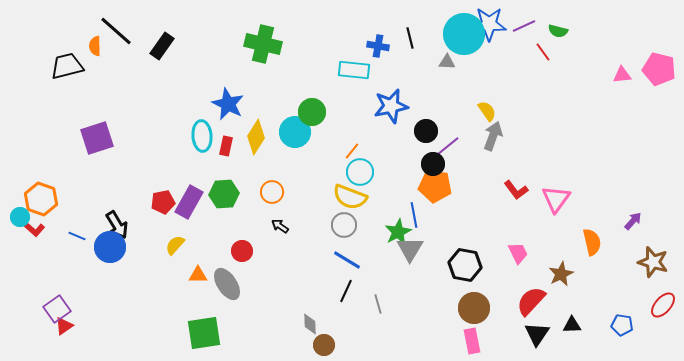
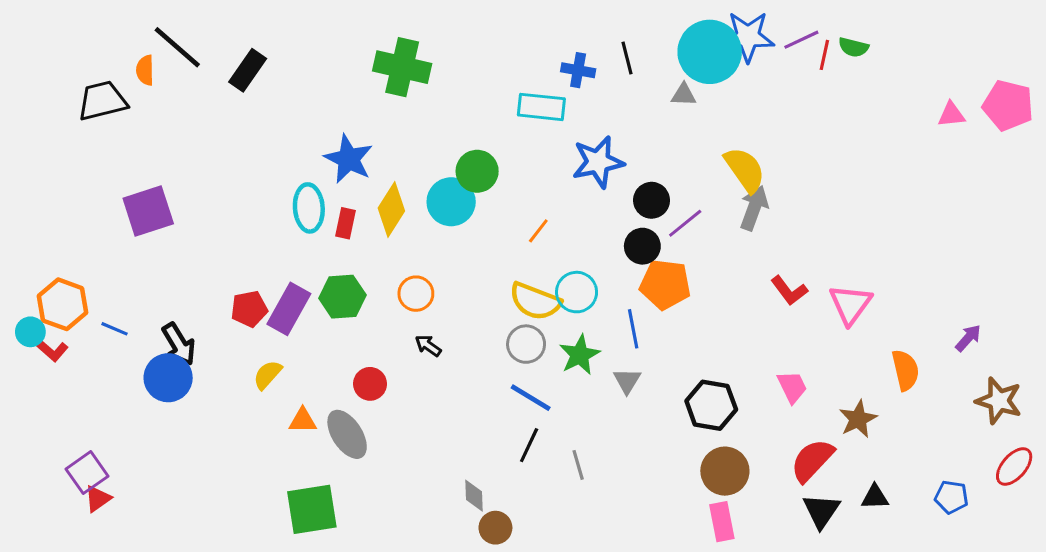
red line: (543, 52) -> (824, 55), moved, turned 48
yellow semicircle: (487, 111) -> (745, 170), size x1.5
black circle: (433, 164) -> (642, 246), moved
cyan circle: (360, 172) -> (577, 292), moved
green star: (398, 232) -> (580, 355), moved
blue line: (77, 236) -> (115, 329), moved
gray triangle: (410, 249) -> (627, 381), size x0.7

